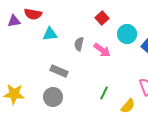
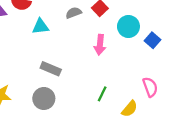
gray semicircle: (79, 44) -> (74, 13), moved, turned 56
pink arrow: (102, 50) -> (100, 45), turned 60

